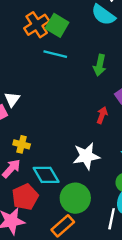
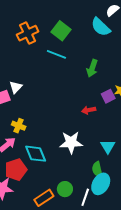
orange cross: (37, 25) -> (28, 33), moved
red arrow: (102, 115) -> (89, 110), turned -128
green circle: (75, 198) -> (65, 189), moved, size x0.6

